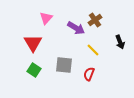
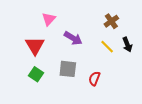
brown cross: (95, 20) -> (111, 21), moved
purple arrow: (76, 28) -> (73, 38), moved
yellow line: (93, 50) -> (107, 47), moved

